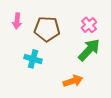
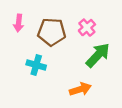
pink cross: (89, 25) -> (87, 28), moved

